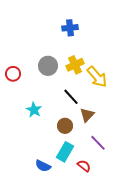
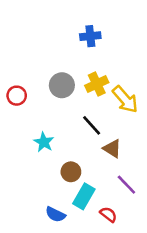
brown triangle: (87, 115) -> (112, 149), turned -42
brown circle: (65, 126) -> (71, 172), moved

